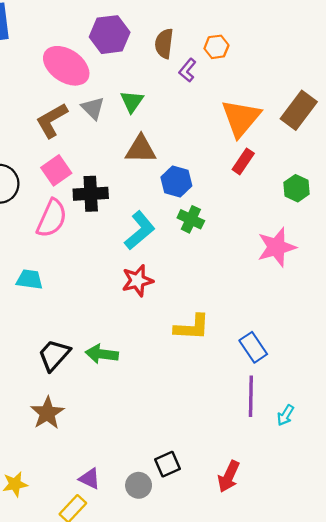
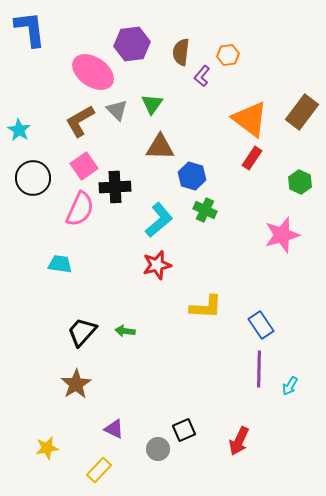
orange triangle: (241, 118) -> (250, 119), turned -33
green arrow: (102, 354) -> (125, 331), size x0.7
purple triangle: (90, 479) -> (114, 429), moved

